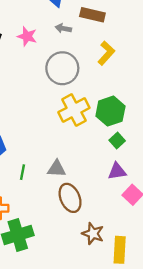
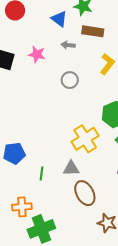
gray circle: (62, 68) -> (70, 80), size x0.6
yellow cross: (74, 110) -> (85, 139), moved

